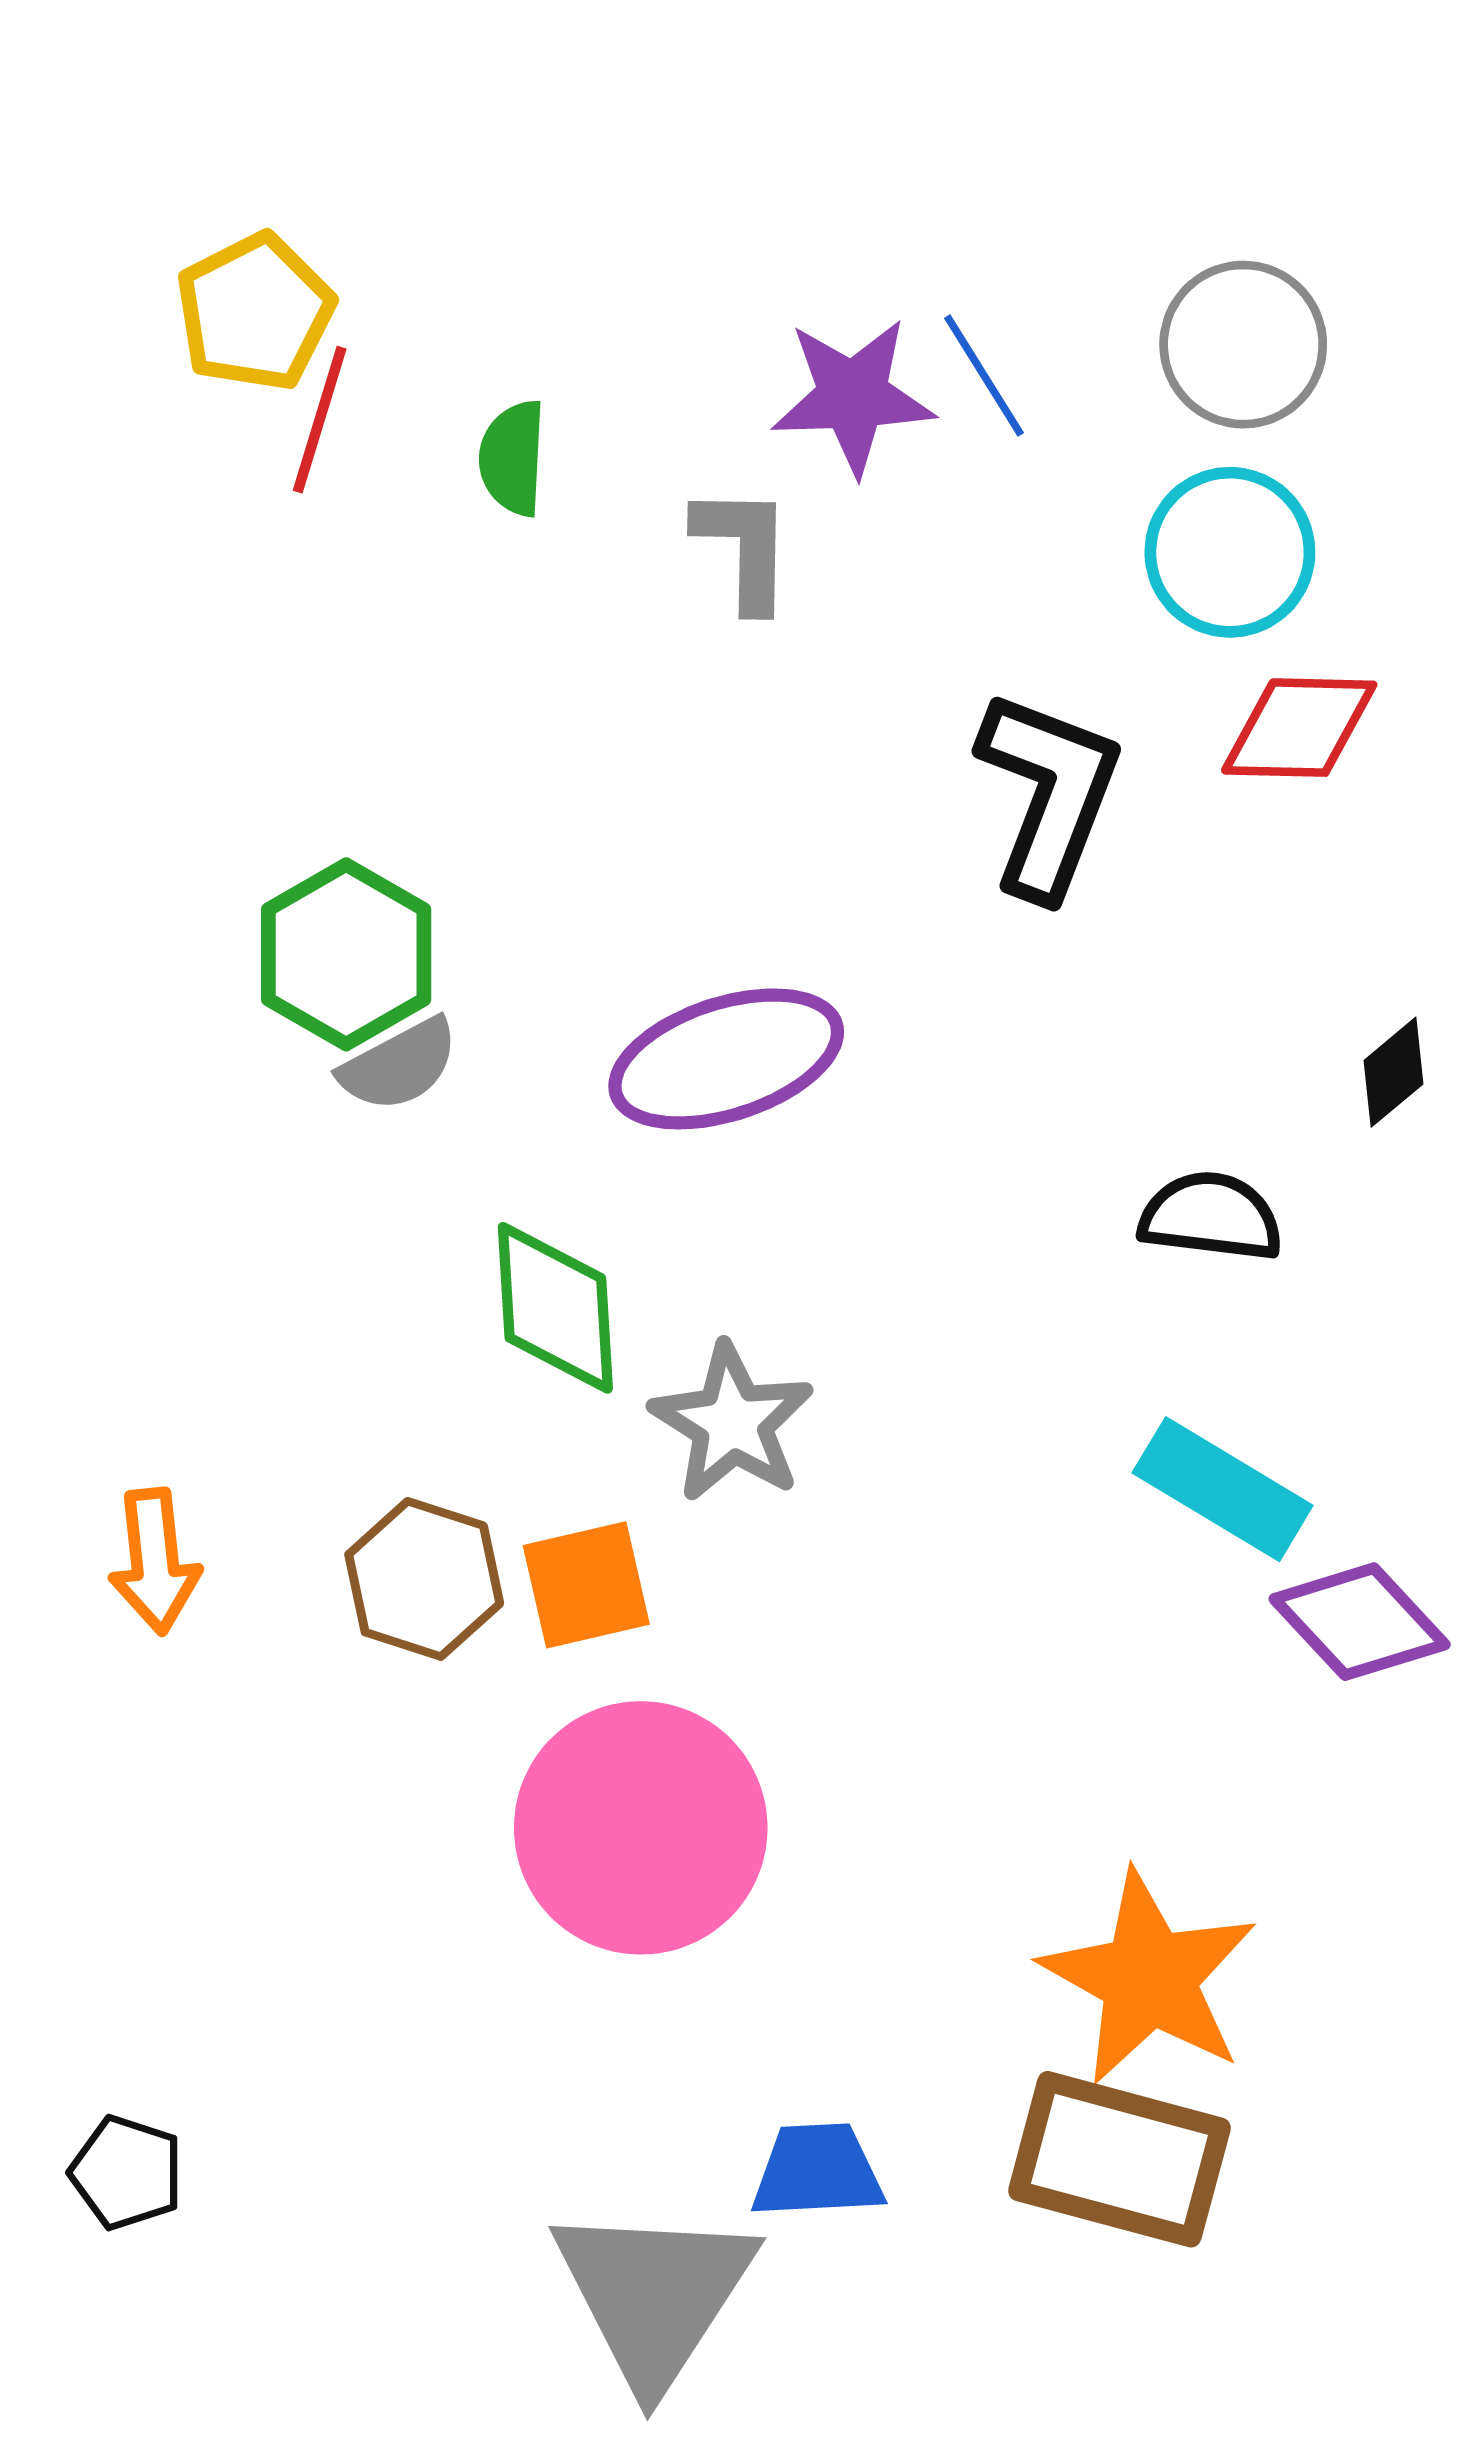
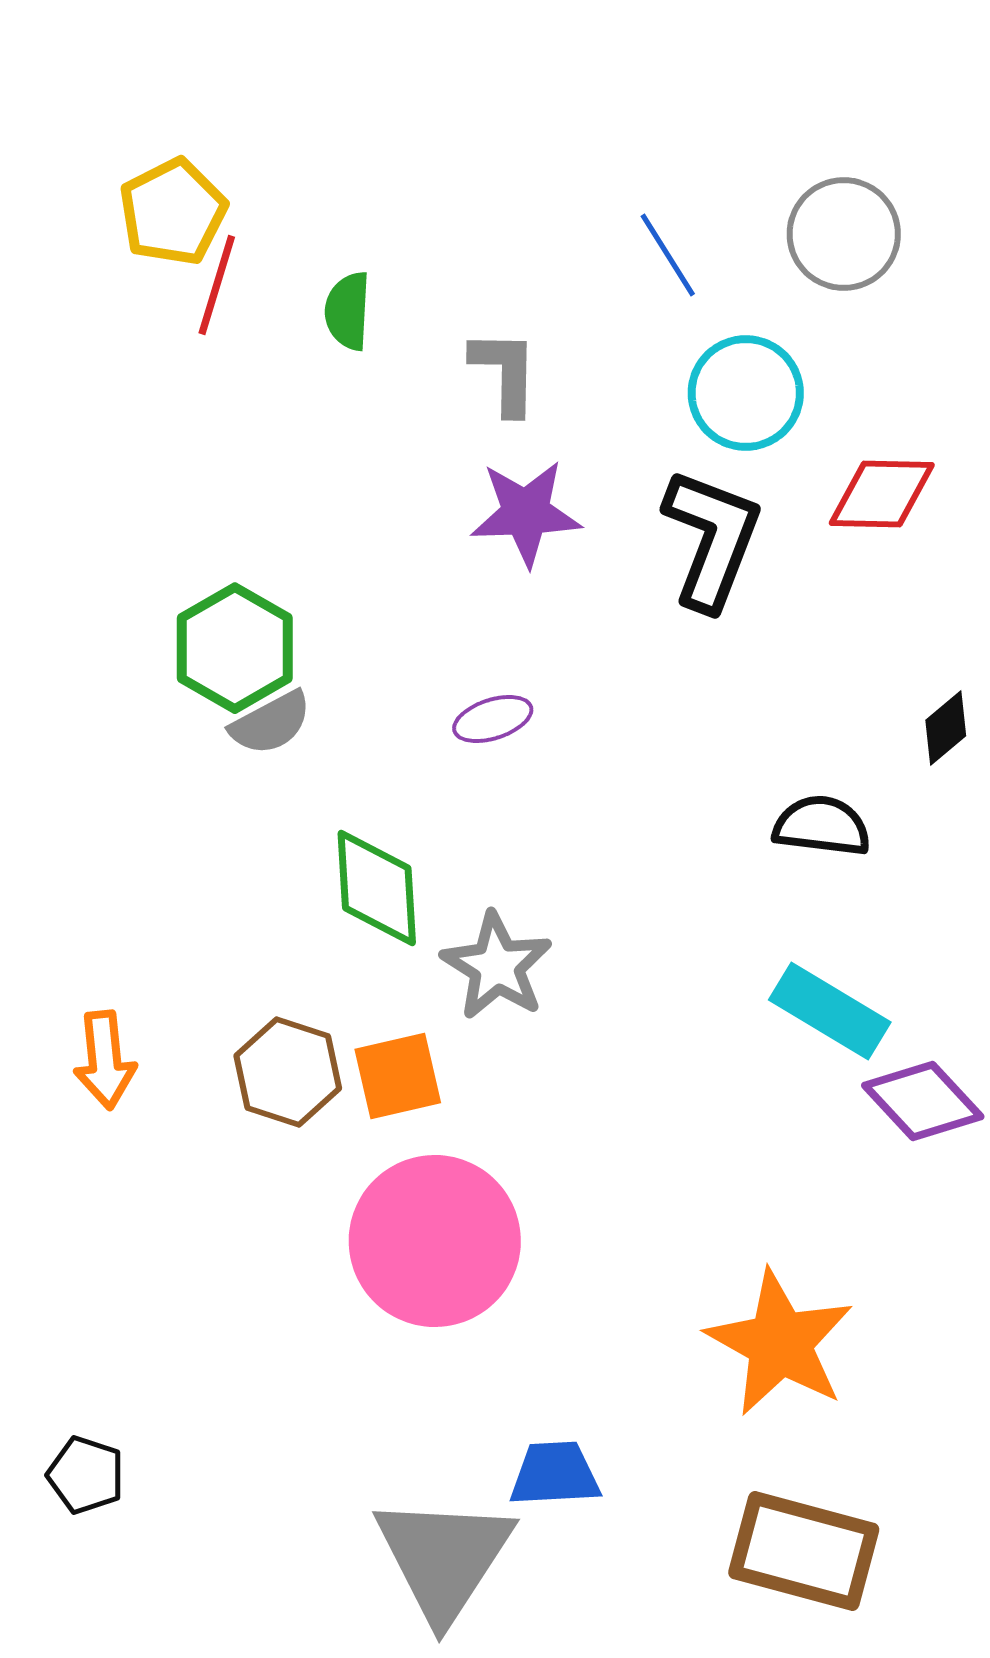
purple star: (853, 396) -> (526, 513), moved
cyan circle: (1230, 552) -> (746, 393), moved
purple ellipse: (726, 1059) -> (493, 719), size x0.5
brown rectangle: (1119, 2159) -> (804, 1551), moved

